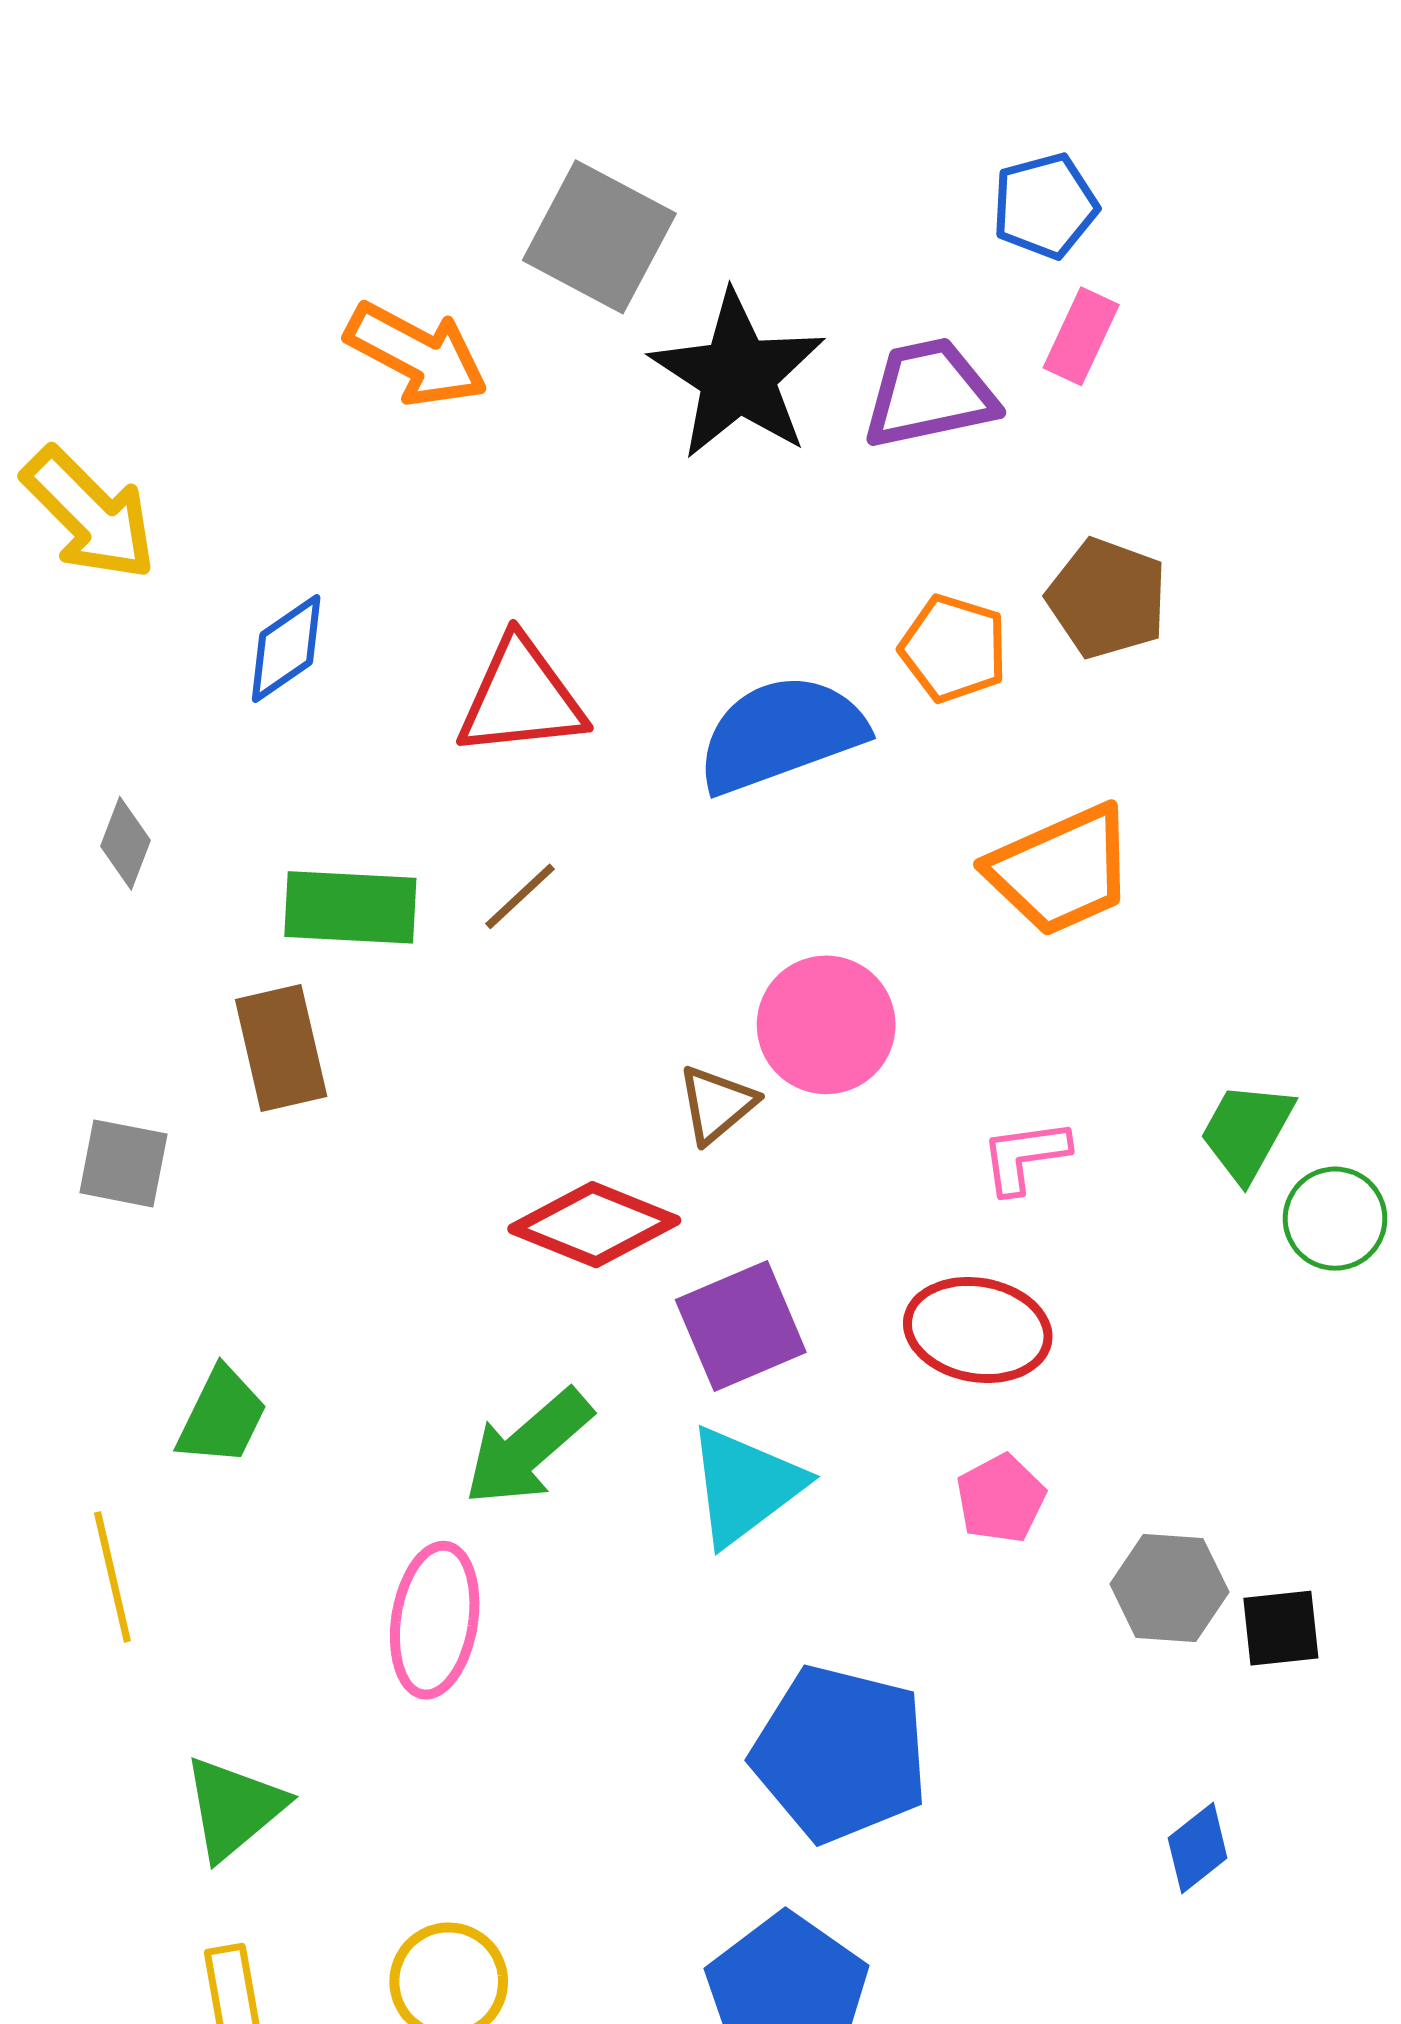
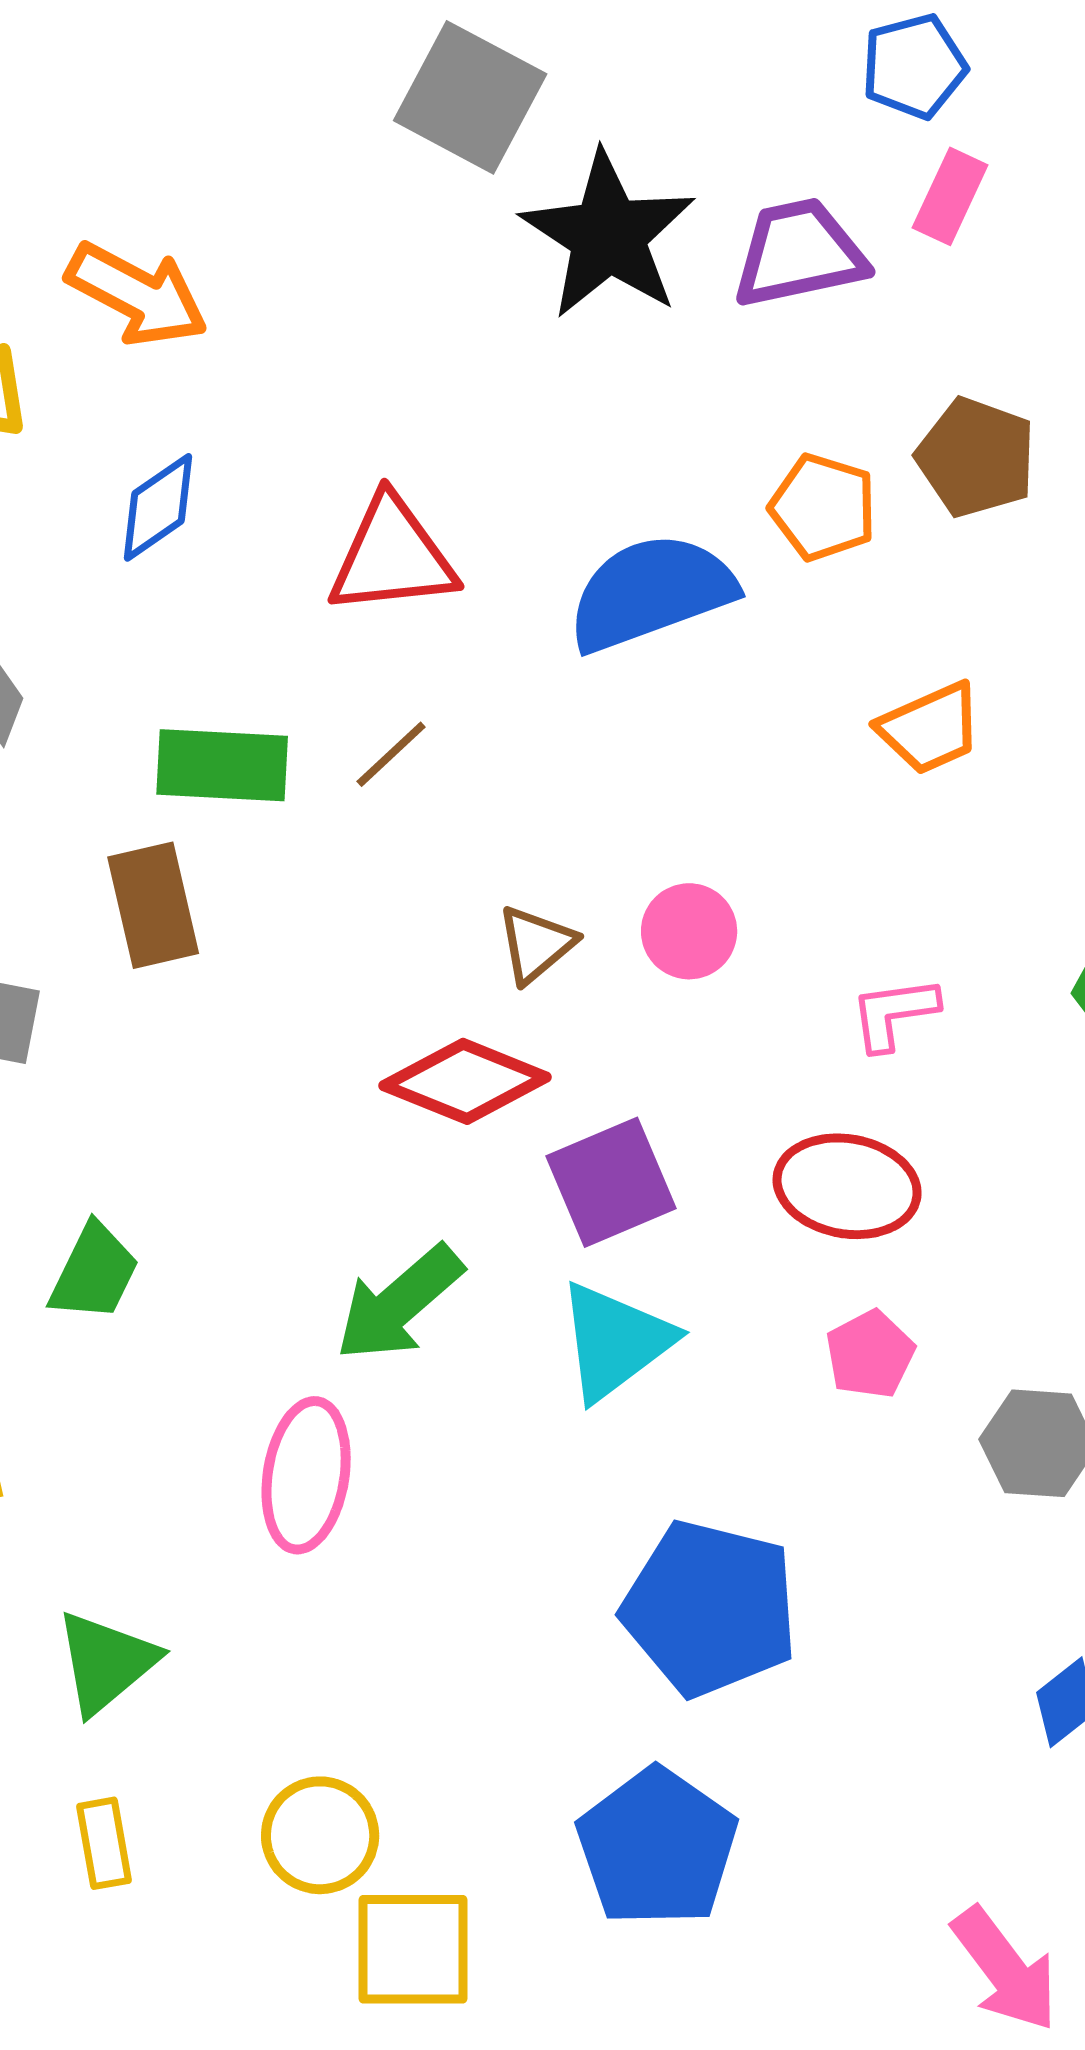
orange arrow: (417, 354) -> (137, 294), moved
orange trapezoid: (1061, 870) -> (930, 728), size x0.7
pink circle: (826, 1025) -> (689, 931), moved, size x0.7
brown triangle: (717, 1104) -> (536, 944), moved

